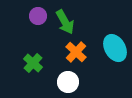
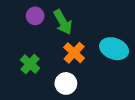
cyan ellipse: (115, 48) -> (114, 49), turned -40

